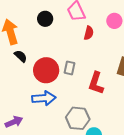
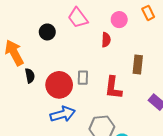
red semicircle: (89, 33) -> (106, 40), moved
black semicircle: (21, 56) -> (30, 76), turned 48

